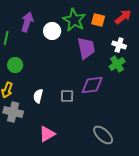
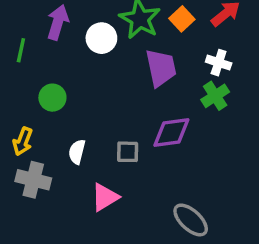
orange square: (98, 20) -> (182, 19), turned 32
green circle: (15, 65) -> (52, 98), moved
pink triangle: (47, 134) -> (105, 197), moved

